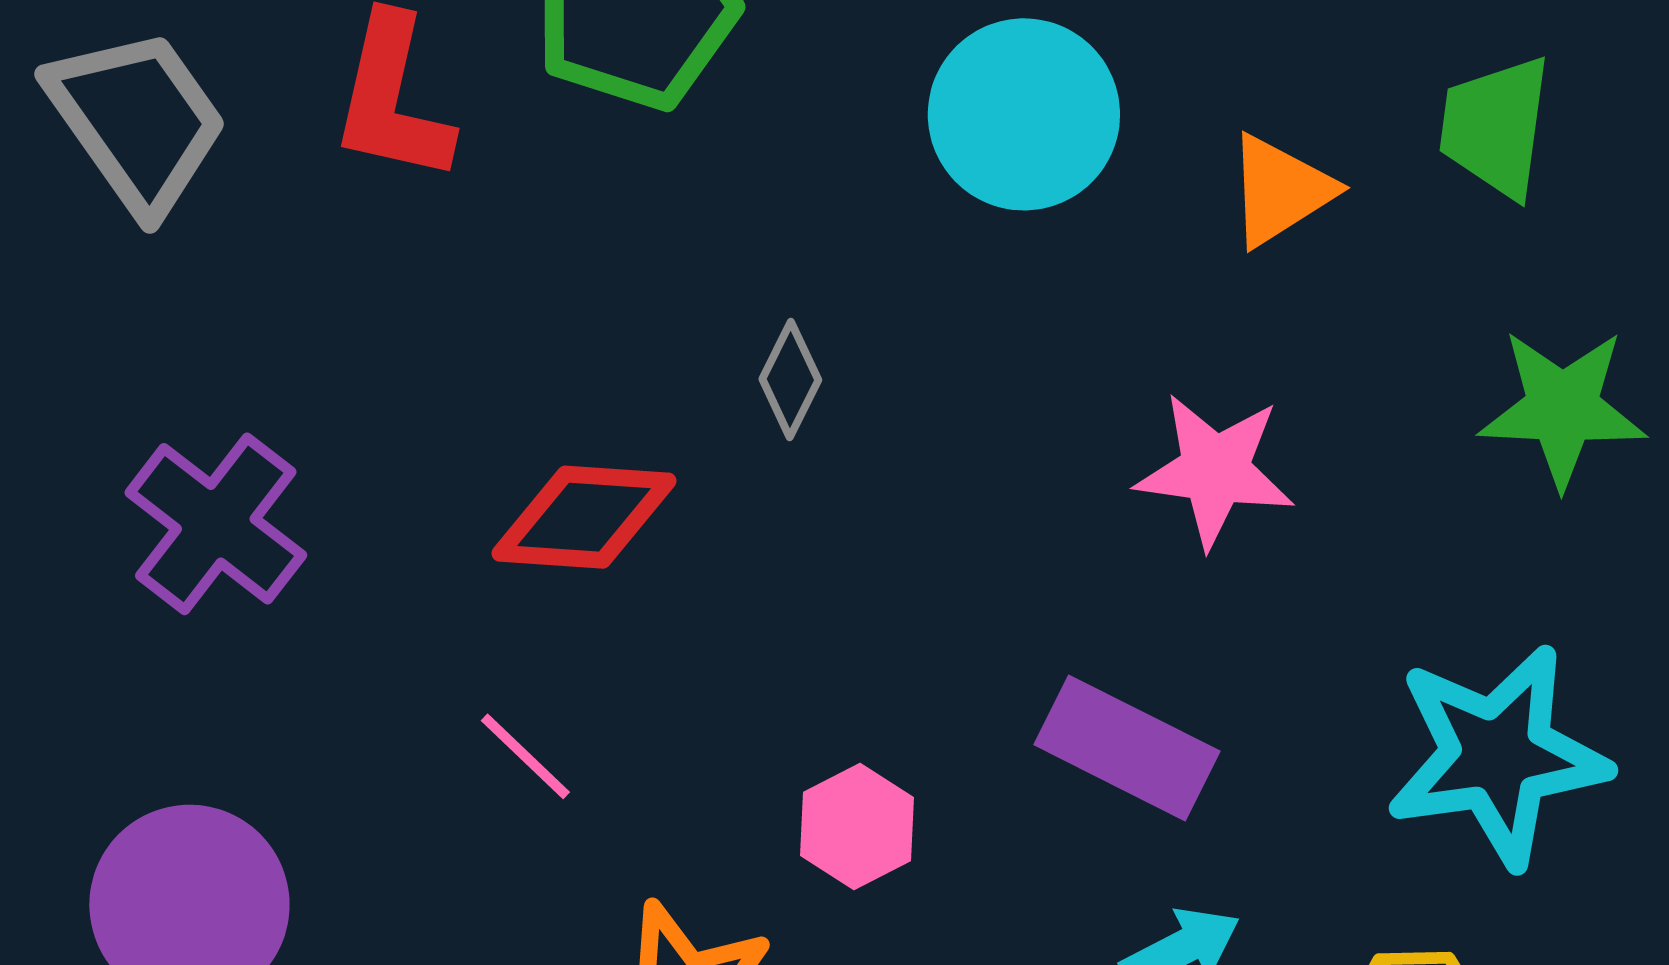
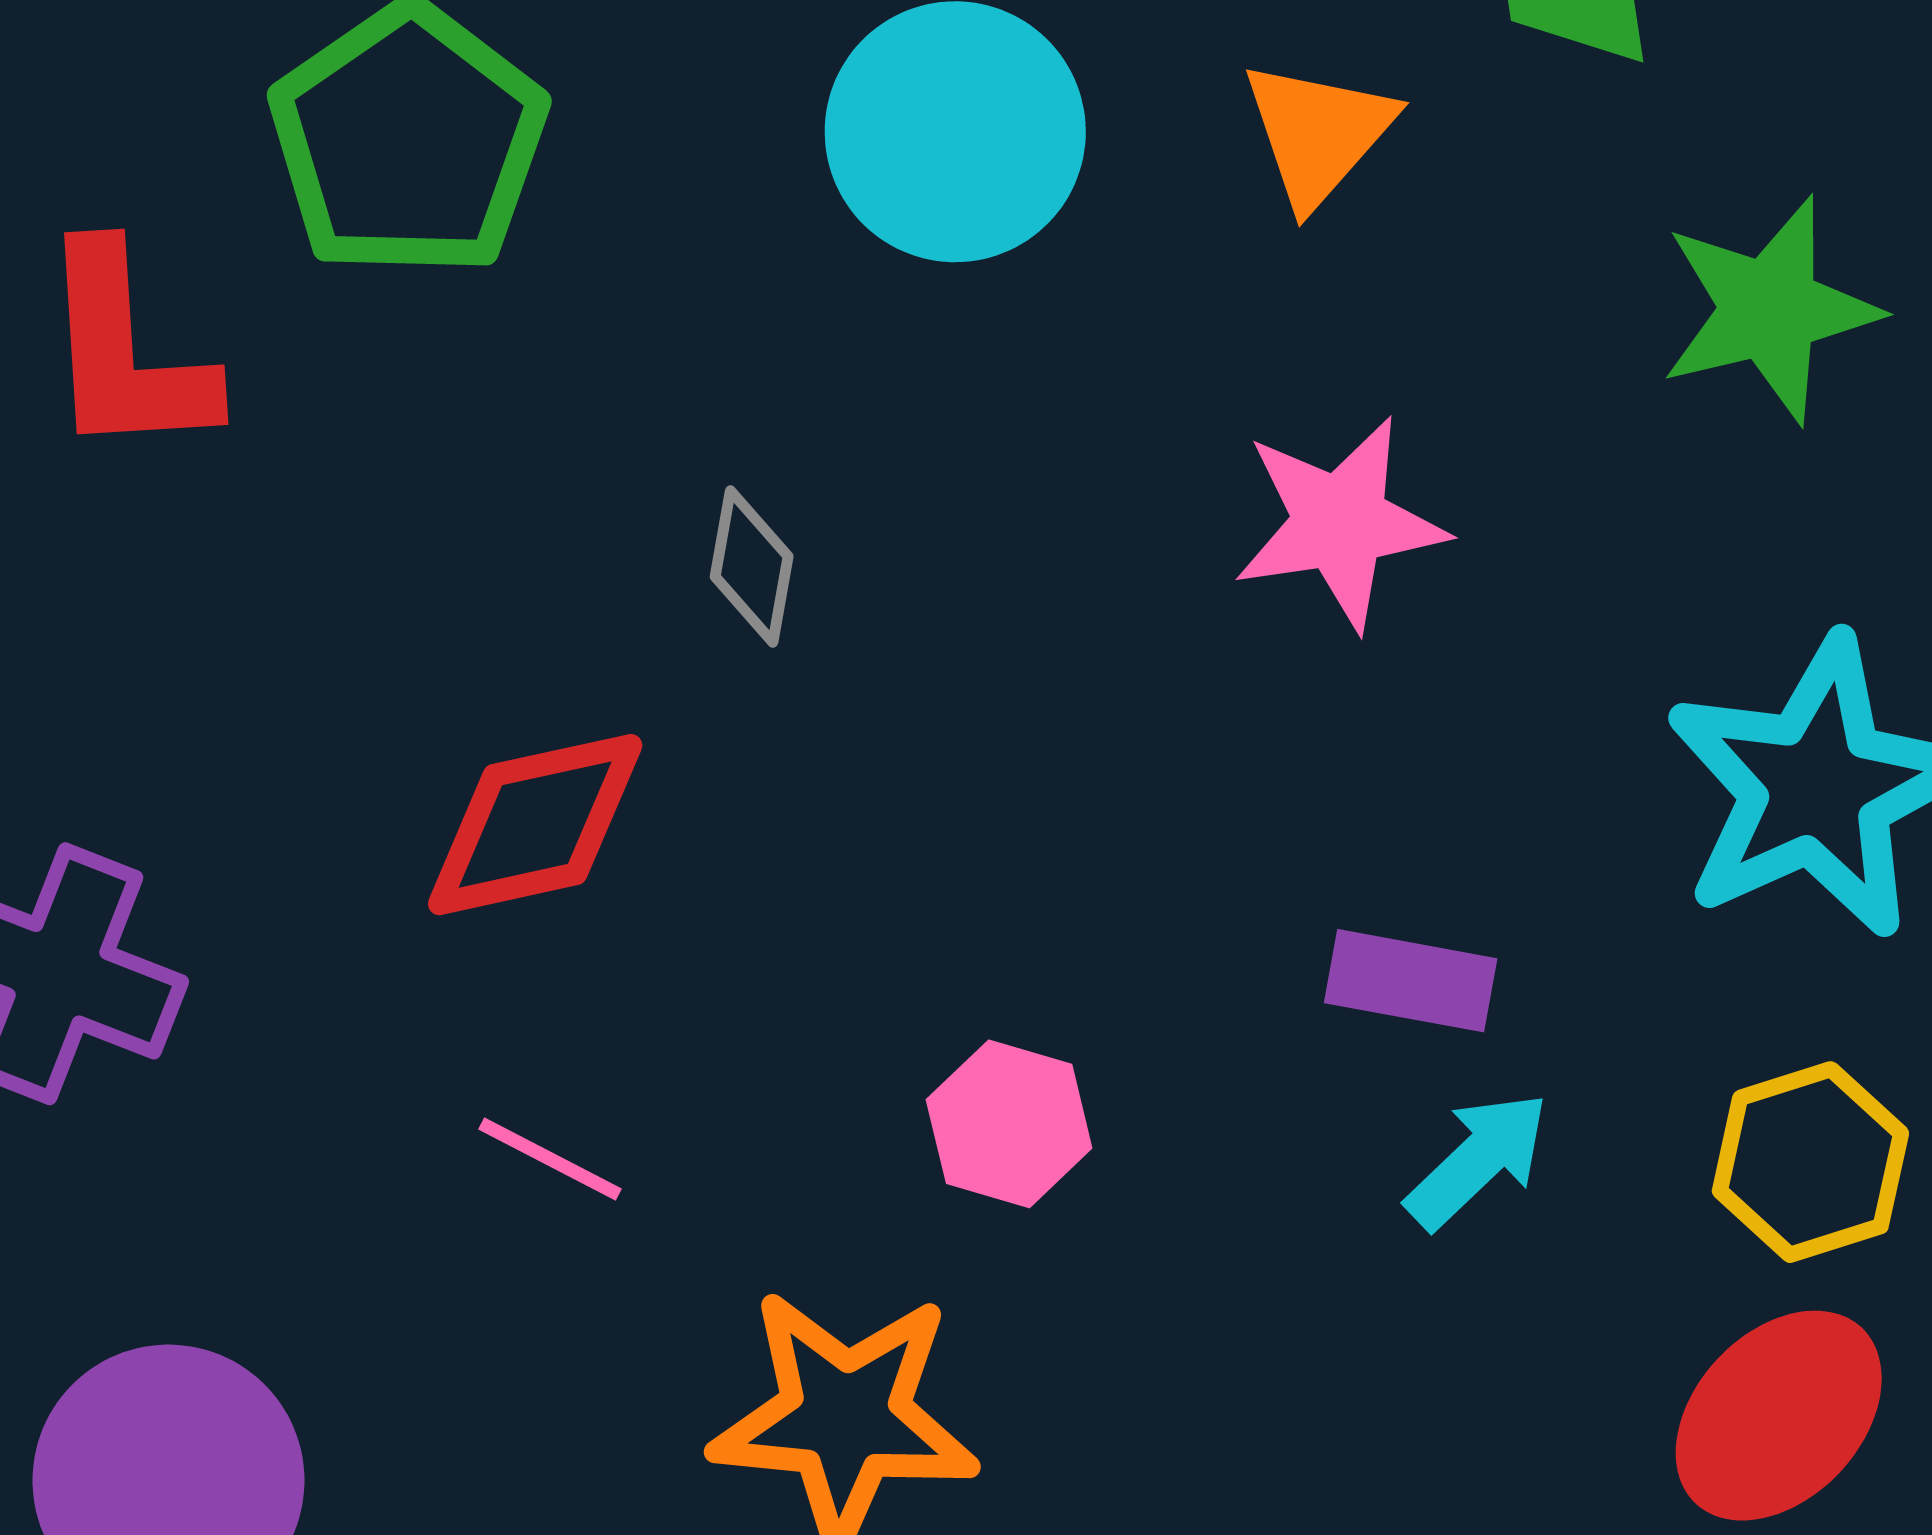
purple rectangle: (1127, 748) -> (1411, 981), moved, size x0.7

